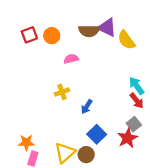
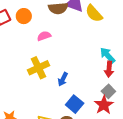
yellow cross: (62, 92) -> (38, 68), size x1.5
red arrow: (137, 101) -> (109, 69), turned 49

